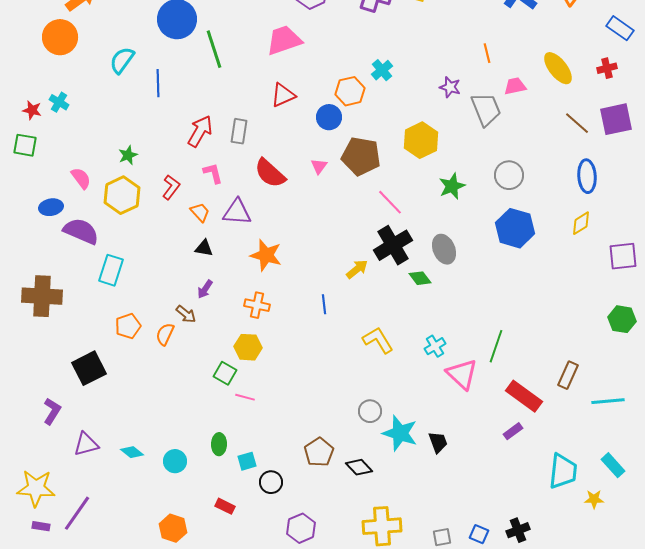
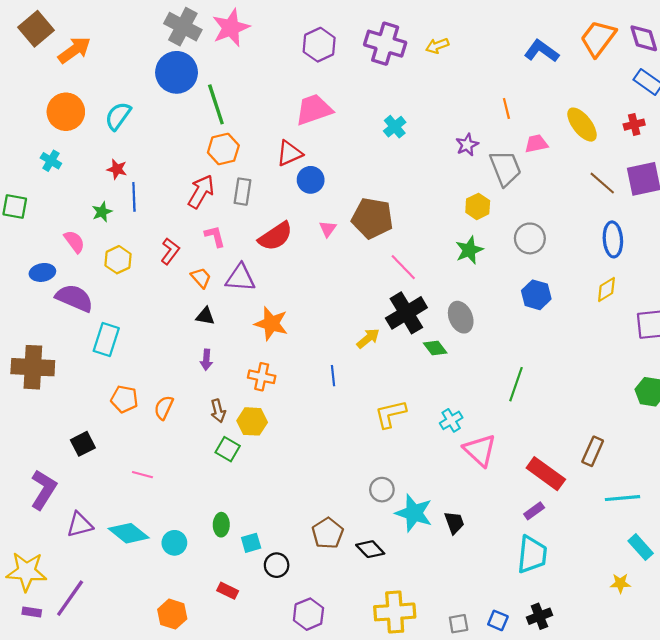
orange circle: (60, 37) -> (66, 112), moved
pink trapezoid: (284, 40) -> (314, 110), moved
blue line: (158, 83) -> (134, 197), moved
purple star: (450, 87) -> (467, 145), turned 30
orange hexagon: (350, 91) -> (223, 149), moved
red star: (32, 110) -> (117, 169), moved
blue circle: (329, 117) -> (311, 180), moved
yellow hexagon: (421, 140) -> (478, 206), moved, size x0.7
green star: (128, 155) -> (102, 212), moved
red semicircle: (270, 173) -> (275, 236), turned -76
yellow hexagon: (122, 195) -> (118, 260), size x0.7
blue hexagon: (515, 228) -> (536, 295), size x0.7
purple arrow: (205, 289) -> (206, 360), turned -30
brown arrow: (186, 314) -> (218, 411), moved, turned 35
orange pentagon: (128, 326) -> (124, 399), turned 30
yellow L-shape: (378, 340) -> (390, 414), turned -72
green line: (496, 346) -> (516, 384), moved
black square: (89, 368) -> (83, 444), size x0.7
pink line: (245, 397) -> (142, 475), moved
cyan line: (608, 401) -> (622, 498), moved
purple L-shape: (52, 411) -> (43, 490), size x1.4
cyan diamond: (132, 452) -> (129, 533), size x1.6
cyan trapezoid: (563, 471) -> (532, 554), moved

